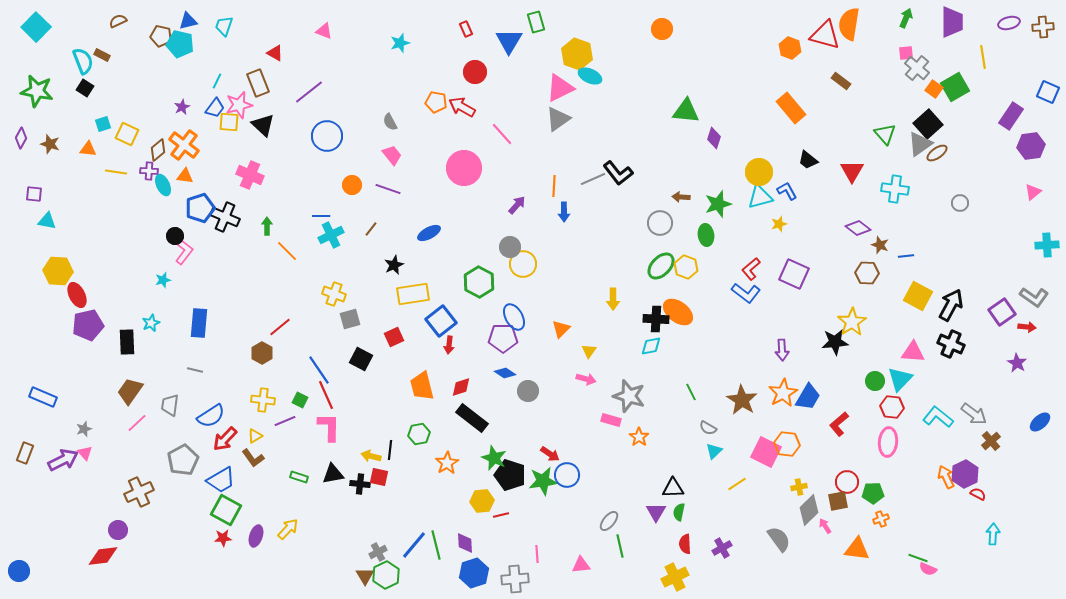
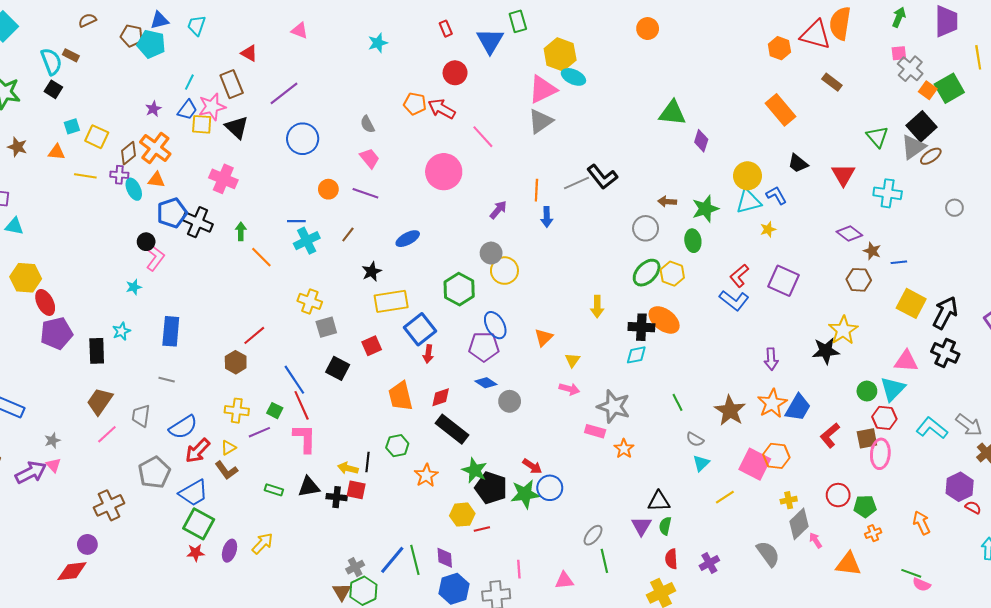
orange arrow: (946, 477) -> (922, 523), moved
brown square: (838, 501) -> (867, 438), moved

